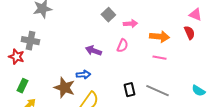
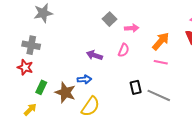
orange arrow: (159, 37) -> (161, 41), turned -54
red star: (16, 57) -> (25, 67), moved
green rectangle: (22, 86) -> (41, 87), moved
black rectangle: (129, 90) -> (136, 87), moved

